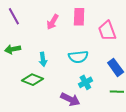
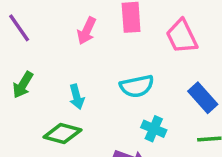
green arrow: (13, 49) -> (23, 85), turned -42
cyan cross: (85, 82) -> (154, 129), turned -32

